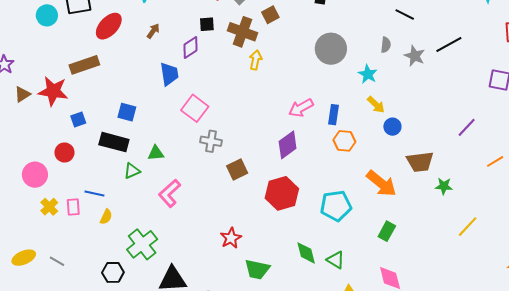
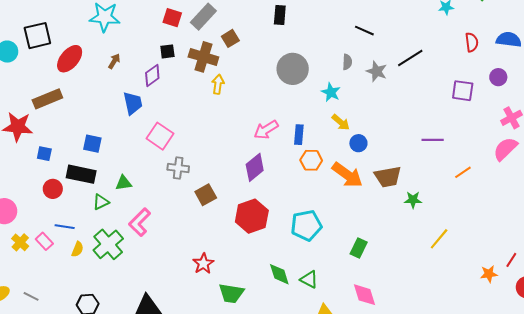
blue square: (78, 119) -> (44, 154), turned 35
purple line: (467, 127) -> (433, 140), turned 50
red circle: (64, 153) -> (53, 189), moved
orange arrow: (381, 183) -> (347, 175), moved
pink rectangle: (73, 207) -> (44, 241), turned -36
green cross: (142, 244) -> (108, 244), moved

